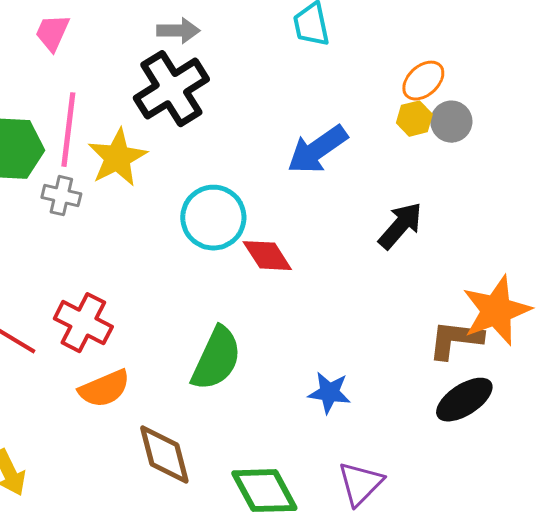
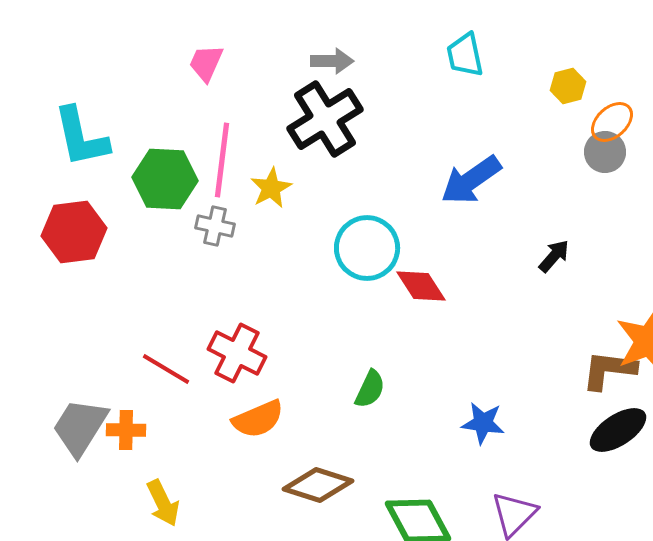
orange ellipse: (423, 81) -> (612, 122), moved
yellow hexagon: (414, 119) -> (568, 86), moved
yellow star: (117, 158) -> (271, 188), size x0.7
black arrow: (400, 226) -> (554, 256), size x0.7
green semicircle: (216, 359) -> (370, 389), size x0.6
brown diamond: (164, 455) -> (318, 485), turned -58

